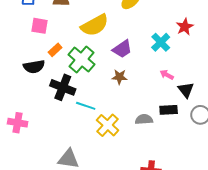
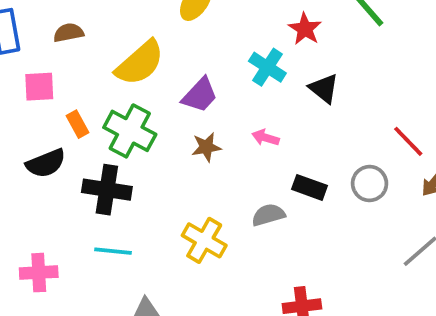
orange rectangle: (55, 50) -> (77, 124), turned -64
pink arrow: (167, 75) -> (265, 138), moved
black triangle: (186, 90) -> (324, 88), moved
cyan line: (86, 106) -> (113, 251), moved
black rectangle: (169, 110) -> (309, 187), turned 36

